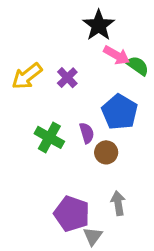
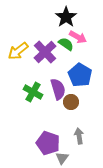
green semicircle: (138, 66) -> (66, 44), moved
purple cross: (67, 78) -> (45, 52), size x1.6
purple semicircle: (87, 133) -> (58, 89), size x1.5

